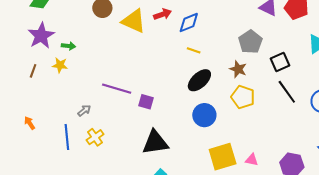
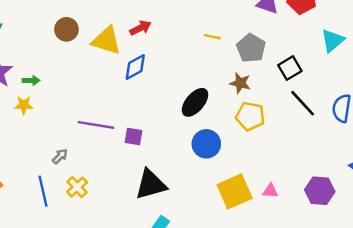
blue diamond: (189, 23) -> (135, 67), moved
yellow line: (194, 50) -> (212, 37), moved

